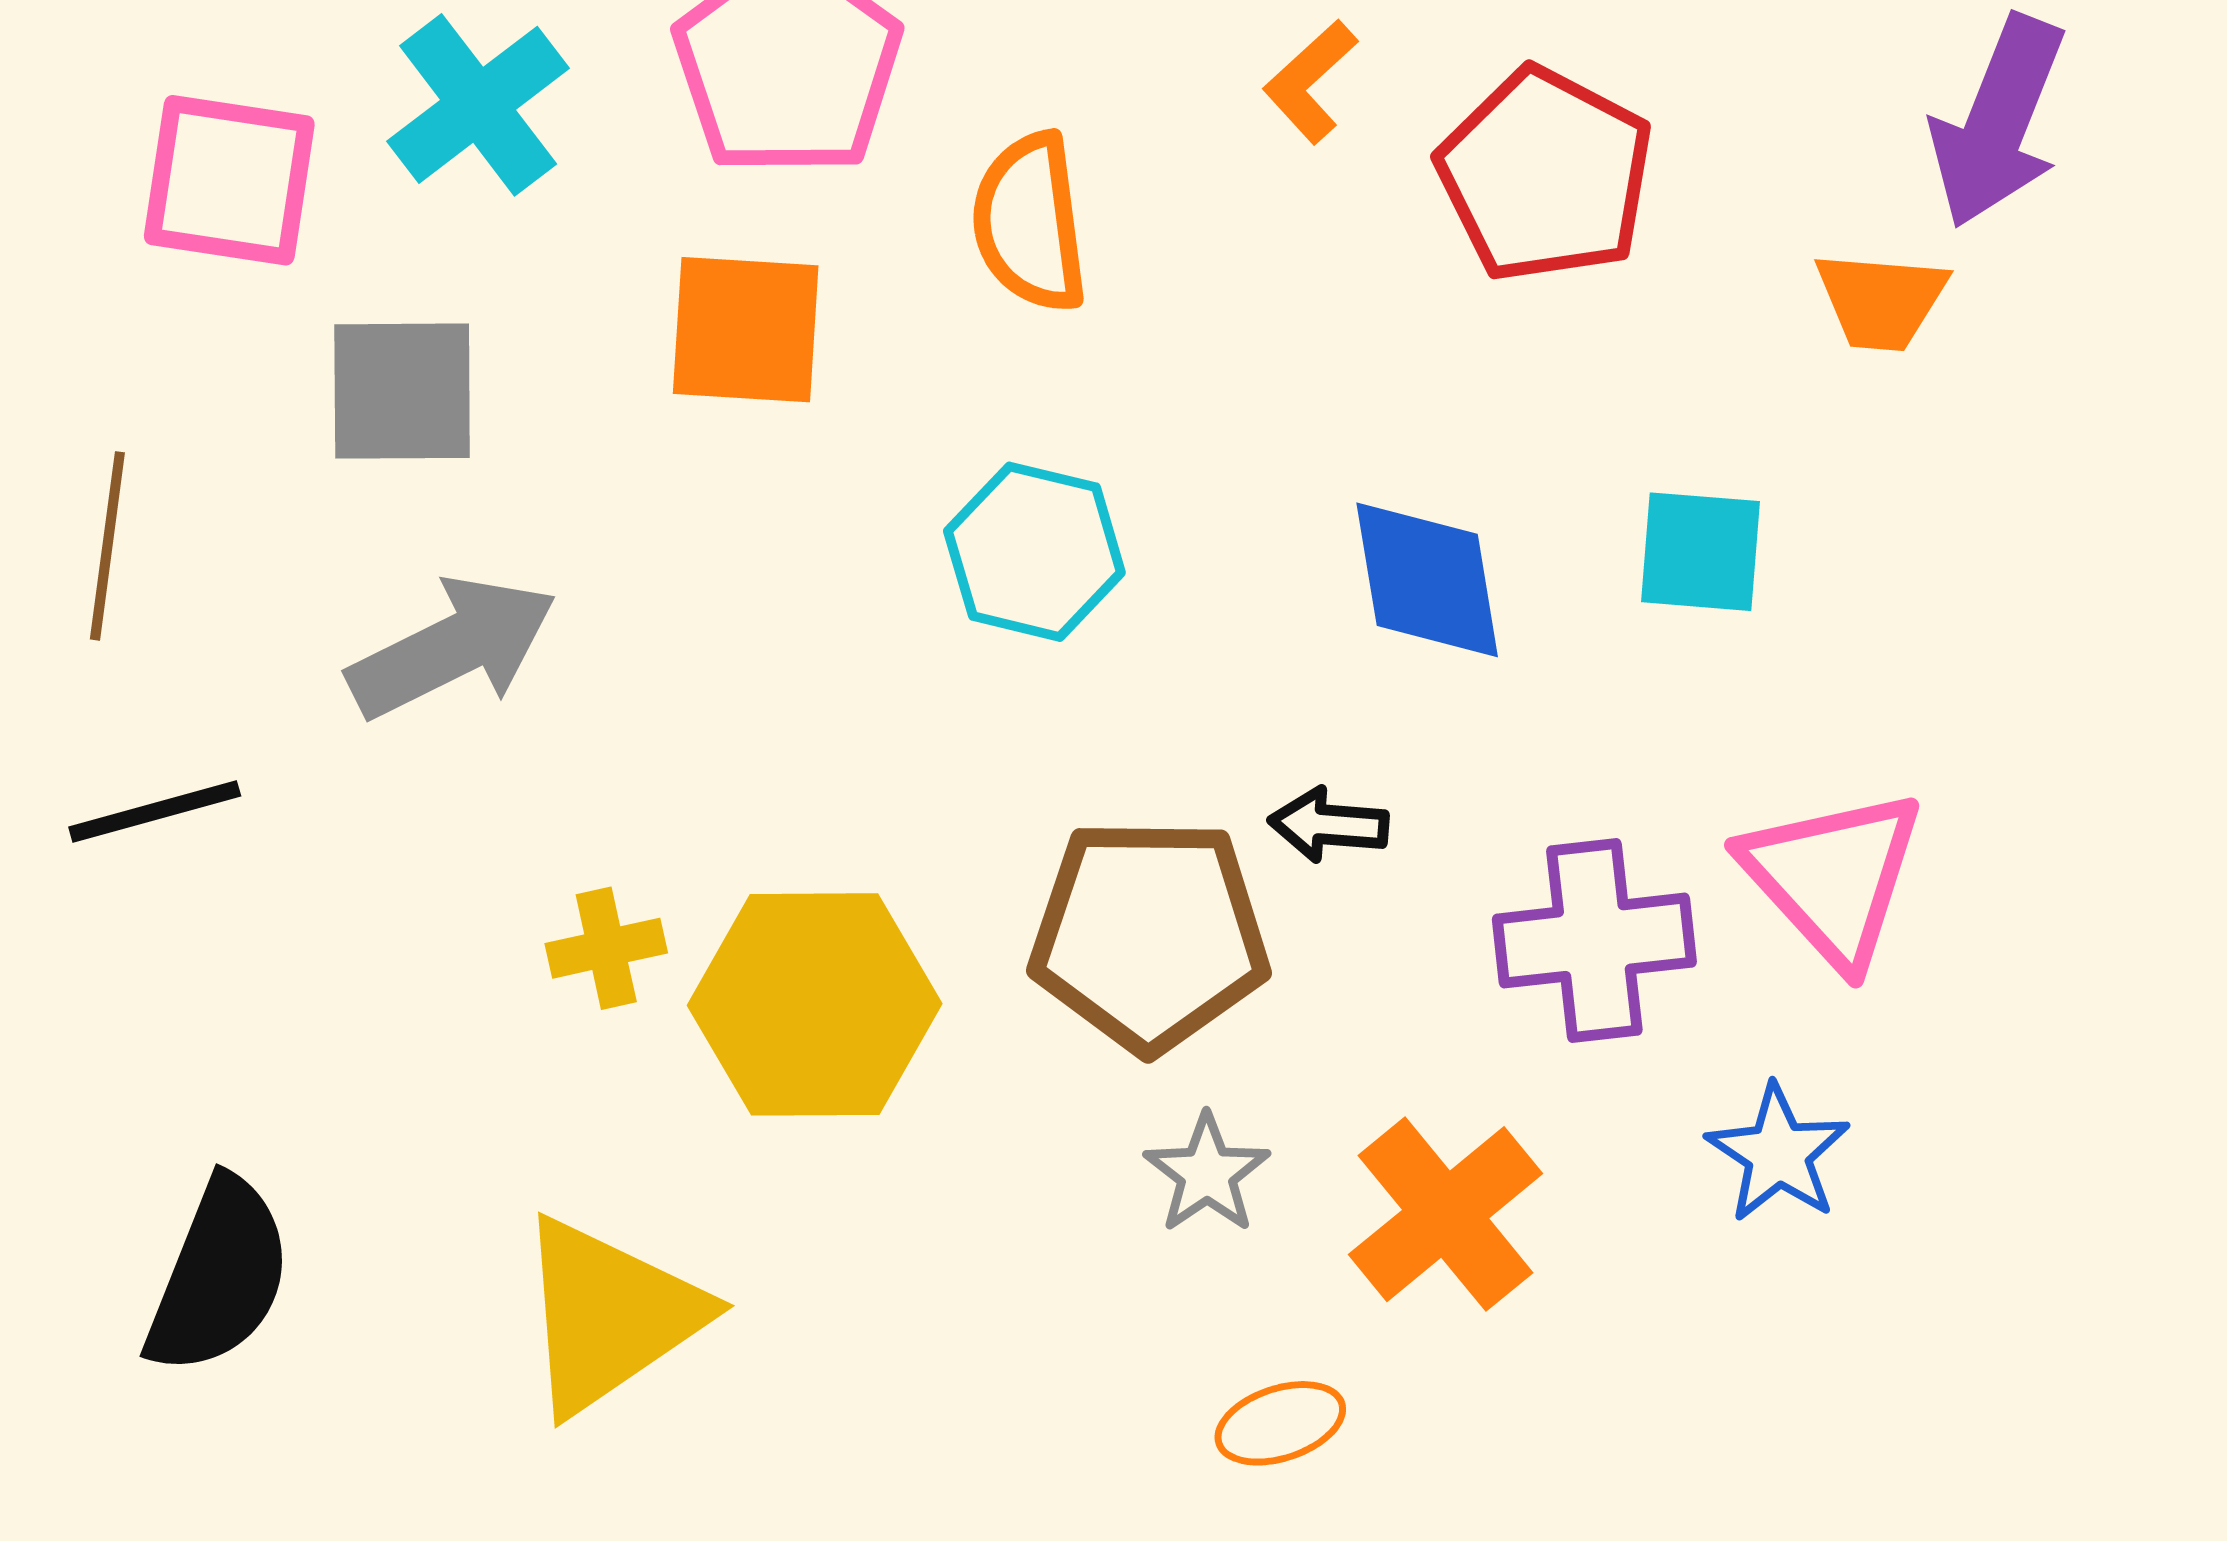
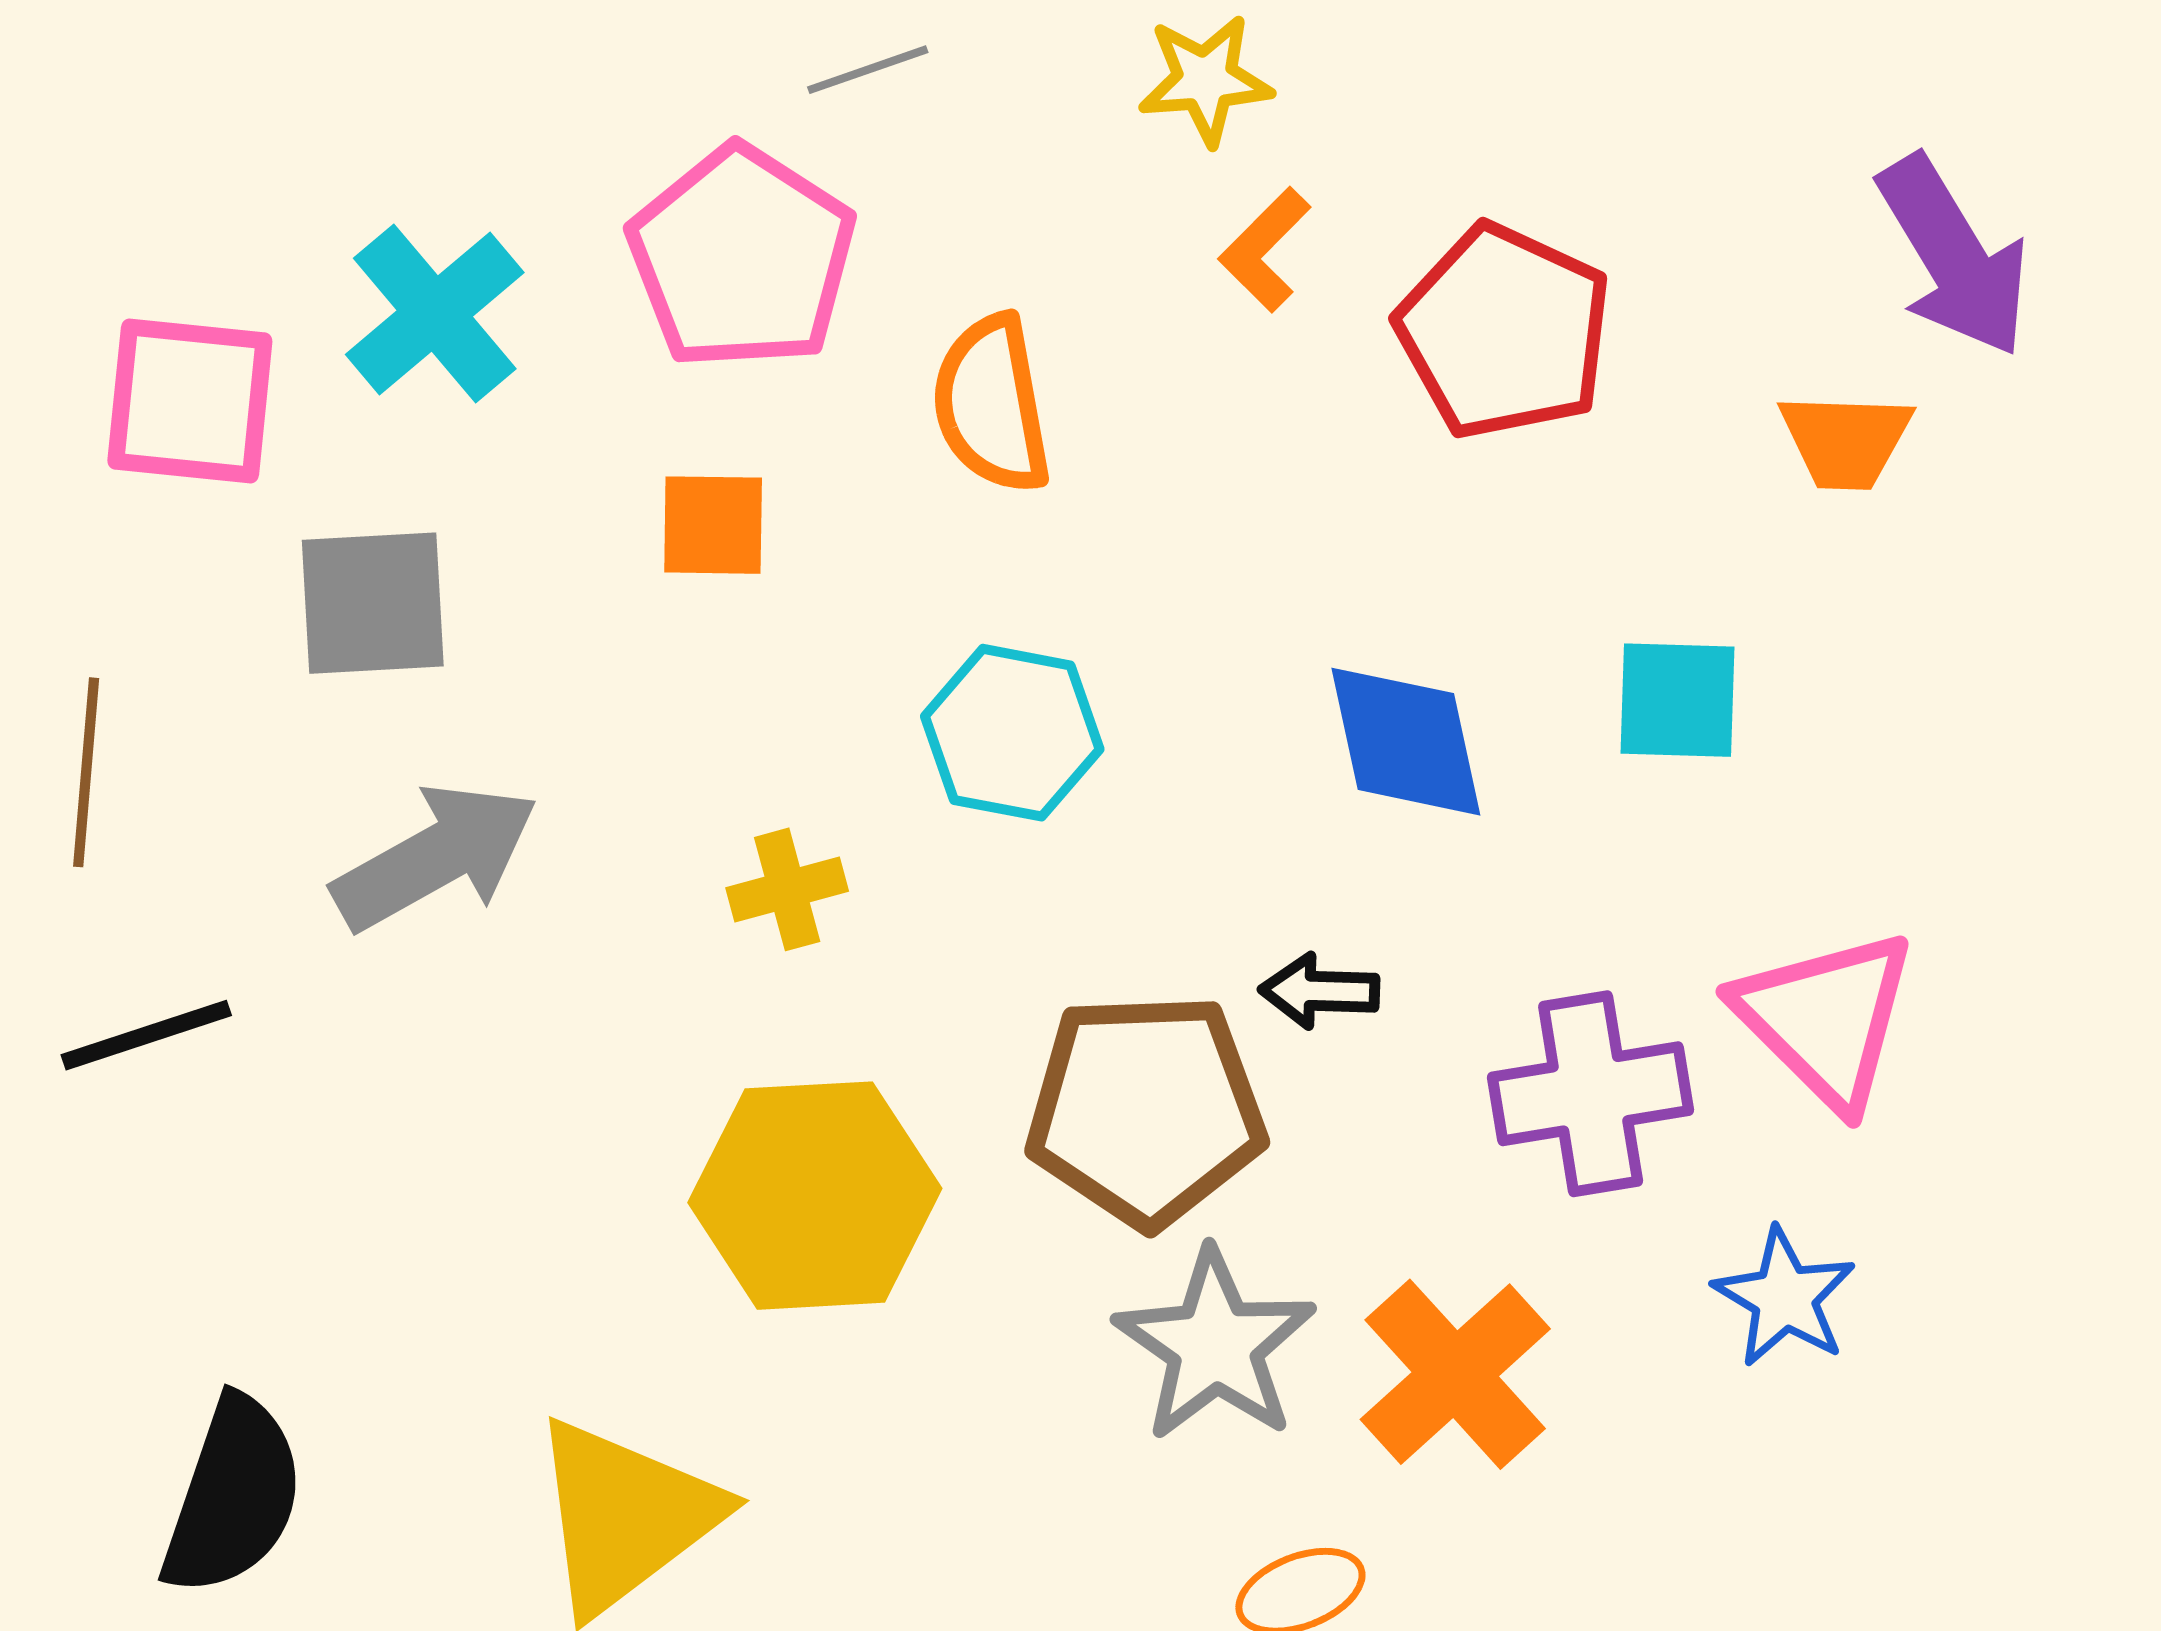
purple arrow: (1998, 122) -> (1954, 256), turned -50
orange square: (746, 330) -> (713, 525), size x0.7
yellow cross: (606, 948) -> (787, 889), moved
gray star: (1207, 1174) -> (1215, 1345), size x1.6

